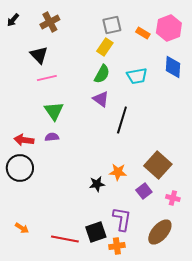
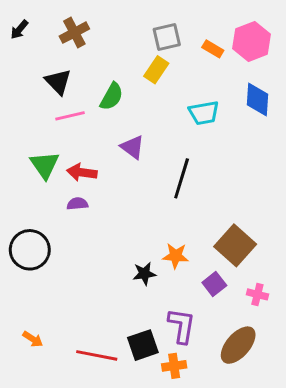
green semicircle: (102, 74) -> (112, 97), moved
purple triangle: (101, 99) -> (132, 147), moved
green triangle: (54, 111) -> (45, 165), moved
red arrow: (24, 140) -> (82, 172), moved

